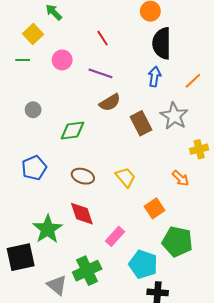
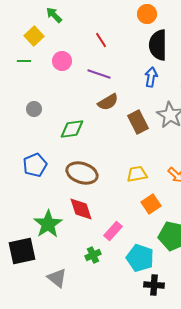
brown ellipse: (83, 176) -> (82, 173), size x1.4
yellow trapezoid: (125, 177) -> (137, 174), moved, turned -60
green cross: (87, 271) -> (93, 255), moved, size x0.6

